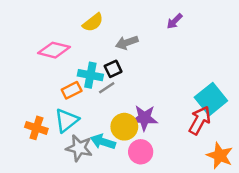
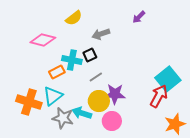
gray line: (107, 88) -> (96, 77), moved
orange cross: (36, 128) -> (29, 102), size x1.4
orange star: (220, 156) -> (175, 124), turned 30

